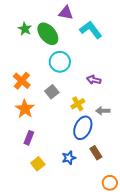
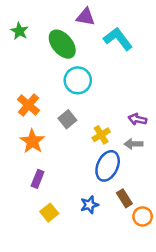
green star: (25, 29) -> (19, 31), moved
purple arrow: (94, 80) -> (137, 119), moved
orange circle: (110, 183) -> (143, 216), moved

